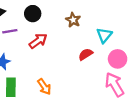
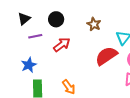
red semicircle: (86, 54) -> (106, 56), size x1.6

